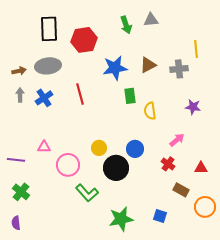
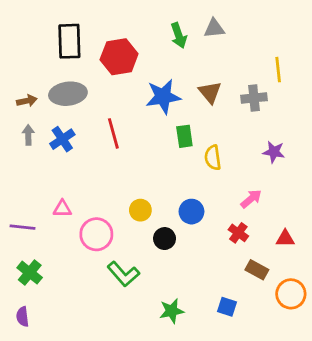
brown triangle: (148, 65) -> (210, 92), turned -42
black circle: (116, 168) -> (165, 239), size x0.6
green star: (121, 219) -> (172, 311), size x0.7

